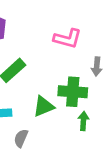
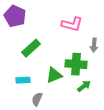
green arrow: (83, 121) -> (84, 86), turned 48

